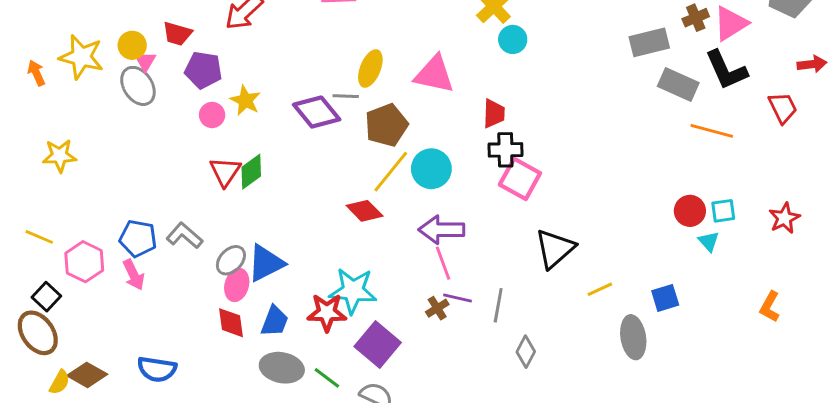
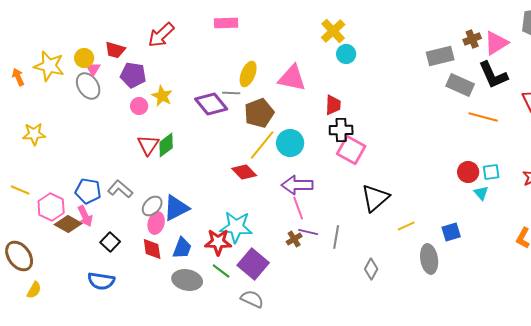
black square: (46, 297) -> (110, 242), moved
gray diamond: (526, 352) -> (371, 269), moved
brown diamond: (87, 375) -> (68, 224), moved
green line: (327, 378) -> (221, 271), moved

